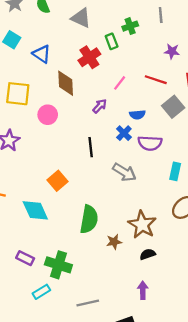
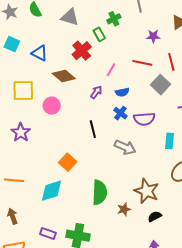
brown diamond: (66, 83) -> (64, 76), turned -40
blue semicircle: (137, 115) -> (122, 92), moved
cyan diamond: (35, 210) -> (52, 191), turned -75

